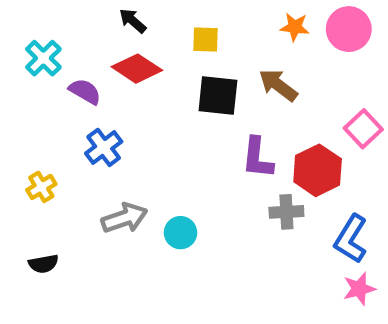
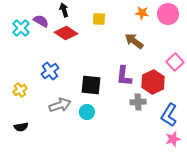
black arrow: (133, 21) -> (64, 10), turned 32
purple semicircle: (85, 91) -> (41, 21), moved
black square: (218, 96) -> (91, 85), moved

